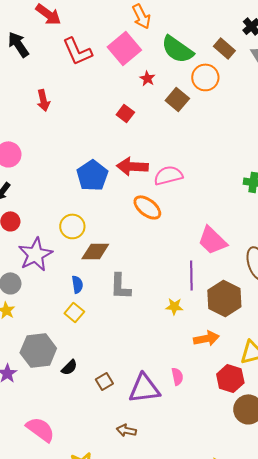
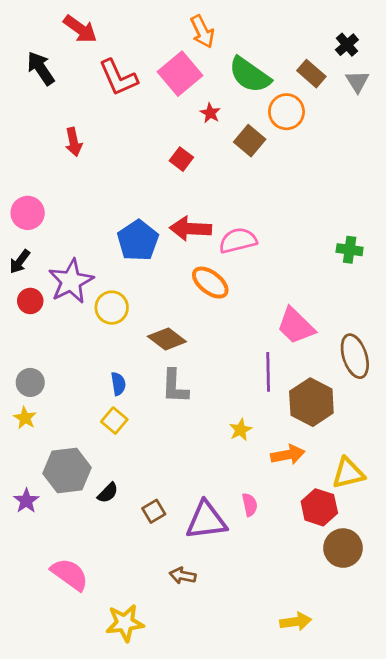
brown diamond: (95, 251) -> (167, 339), moved, turned 36
purple star: (35, 254) -> (71, 281), moved
yellow star: (174, 306) -> (240, 430), moved, turned -30

